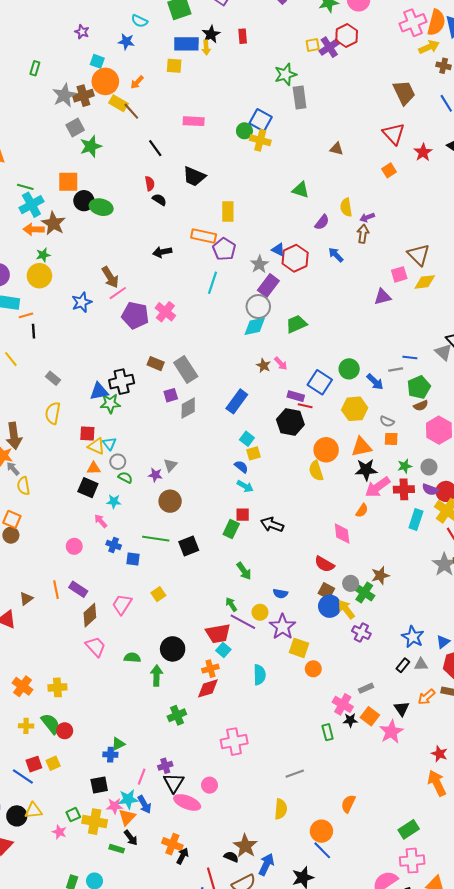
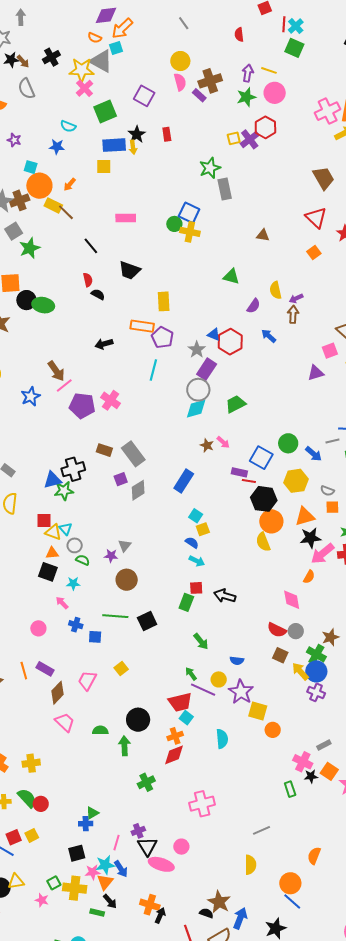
black hexagon: (290, 422) -> (264, 499), moved
gray circle: (351, 583) -> (296, 631), moved
blue circle: (330, 606) -> (316, 671), moved

